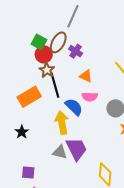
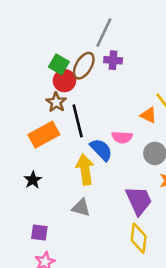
purple cross: (76, 51) -> (113, 60), moved, turned -32
brown star: (47, 70) -> (56, 102), moved
orange triangle: (86, 76) -> (148, 115), moved
purple trapezoid: (76, 149) -> (139, 201), moved

